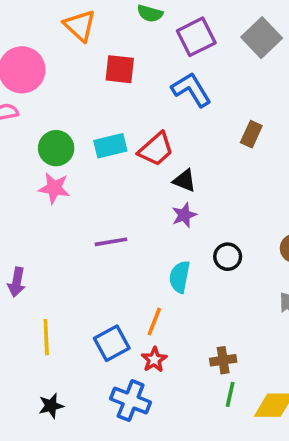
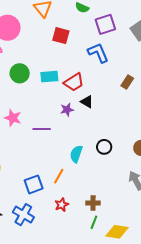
pink star: (54, 188) -> (13, 118), moved
purple star: (184, 215) -> (67, 110), moved
red star: (154, 360) -> (62, 205), moved
blue cross: (131, 401) -> (23, 215), moved

